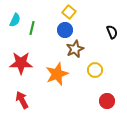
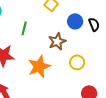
green line: (32, 28) -> (24, 28), moved
blue circle: (65, 30) -> (75, 21), moved

